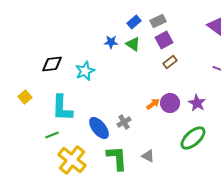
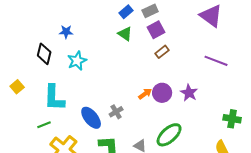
blue star: (111, 42) -> (66, 32), moved
black diamond: (52, 64) -> (44, 54), turned -70
green ellipse: (193, 138) -> (169, 135), moved

